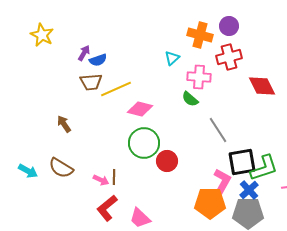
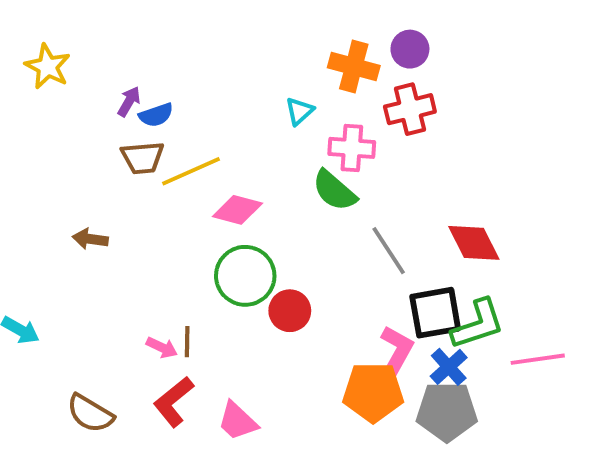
red diamond: (262, 86) -> (474, 243), moved
green semicircle: (190, 99) -> (334, 191), size x1.4
brown arrow: (64, 124) -> (90, 239), turned -48
brown semicircle: (61, 168) -> (90, 413), moved

